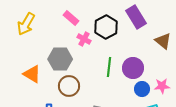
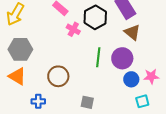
brown triangle: (163, 41) -> (132, 32), moved
gray hexagon: (60, 59) -> (20, 49), moved
orange triangle: (32, 74) -> (17, 76), moved

